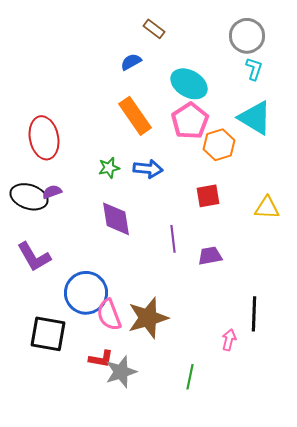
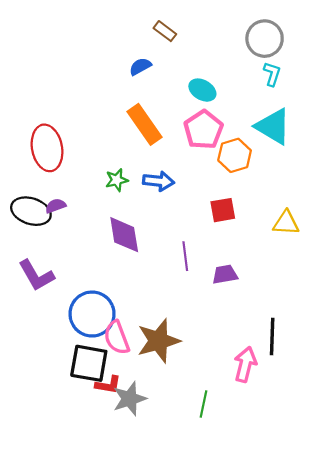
cyan ellipse: (189, 84) -> (202, 90), size x0.7
black square: (48, 334) -> (89, 363), moved
pink arrow: (229, 340) -> (245, 364), size x1.5

